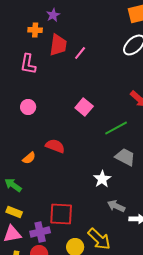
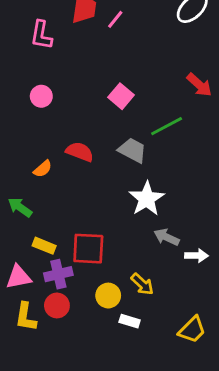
gray trapezoid: (125, 157) -> (132, 150), moved
white star: (102, 179) -> (147, 199), size x1.4
yellow rectangle: (14, 212) -> (44, 246), moved
yellow arrow: (99, 239) -> (142, 284), size x0.7

